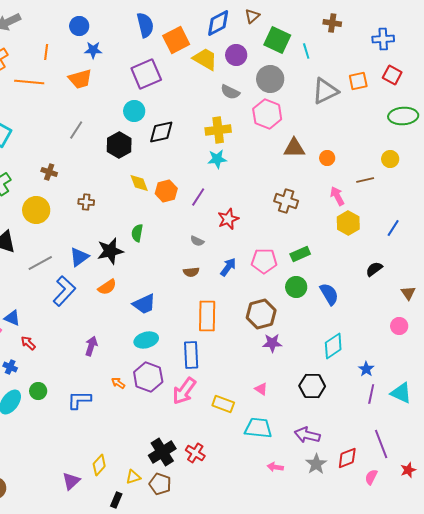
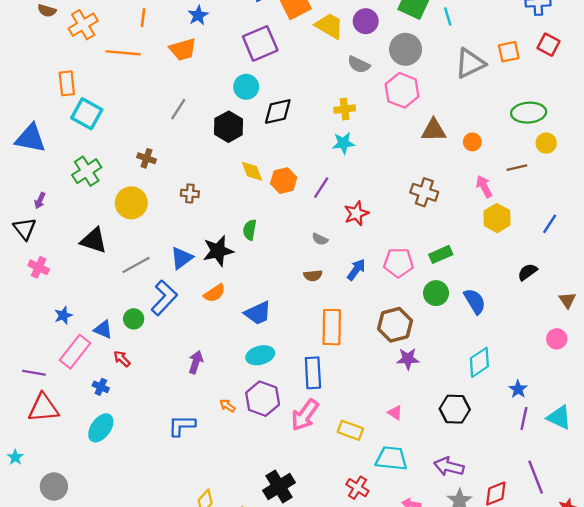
blue star: (93, 50) -> (198, 15), turned -30
green ellipse: (403, 116) -> (529, 113), moved
yellow cross: (218, 130) -> (345, 109), size x0.7
green circle: (38, 391) -> (134, 319), moved
red cross: (195, 453) -> (357, 488), moved

